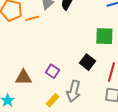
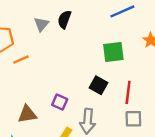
orange line: (32, 18) -> (21, 60), moved

